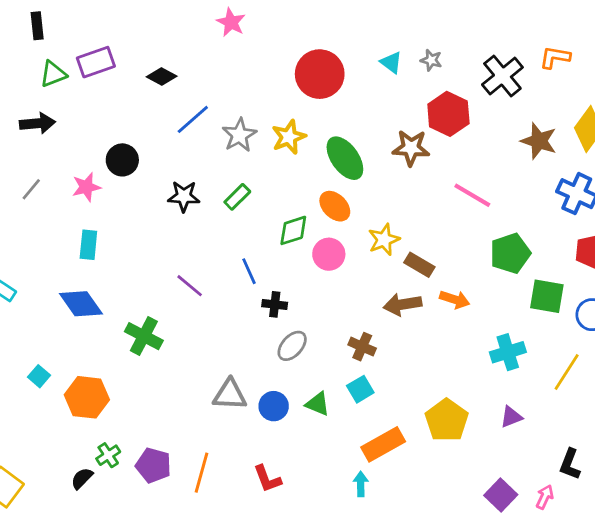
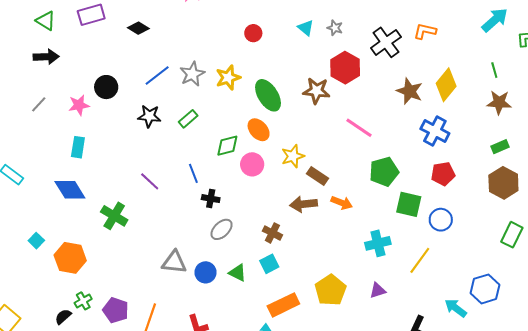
green triangle: (53, 74) -> (46, 21), moved, turned 50
red circle: (320, 74) -> (253, 33), size x0.5
blue line: (193, 119) -> (157, 76), moved

